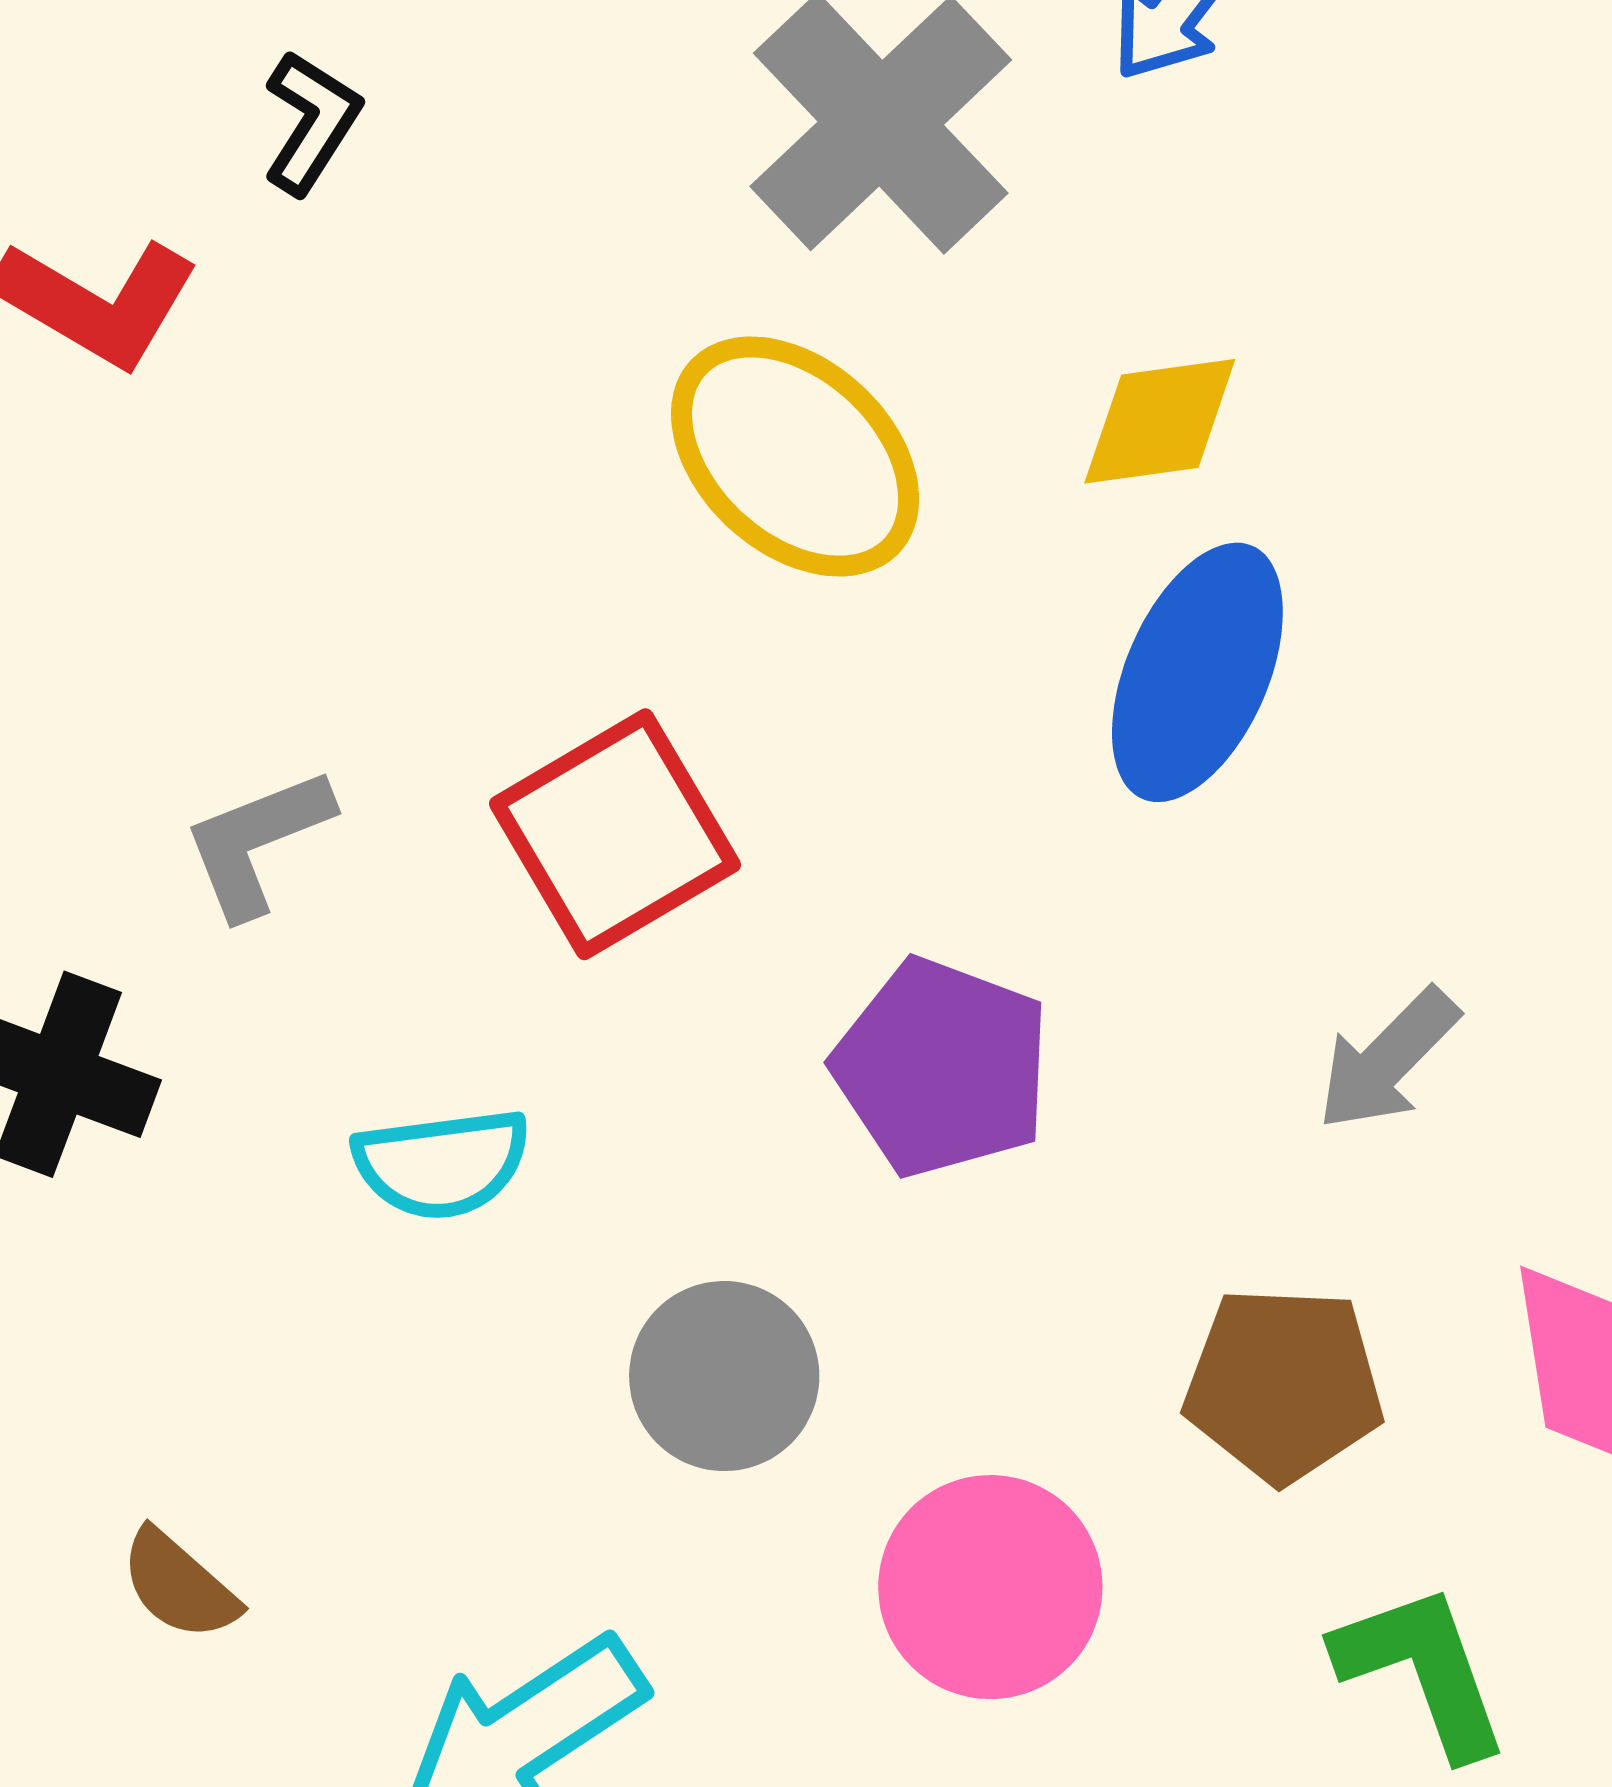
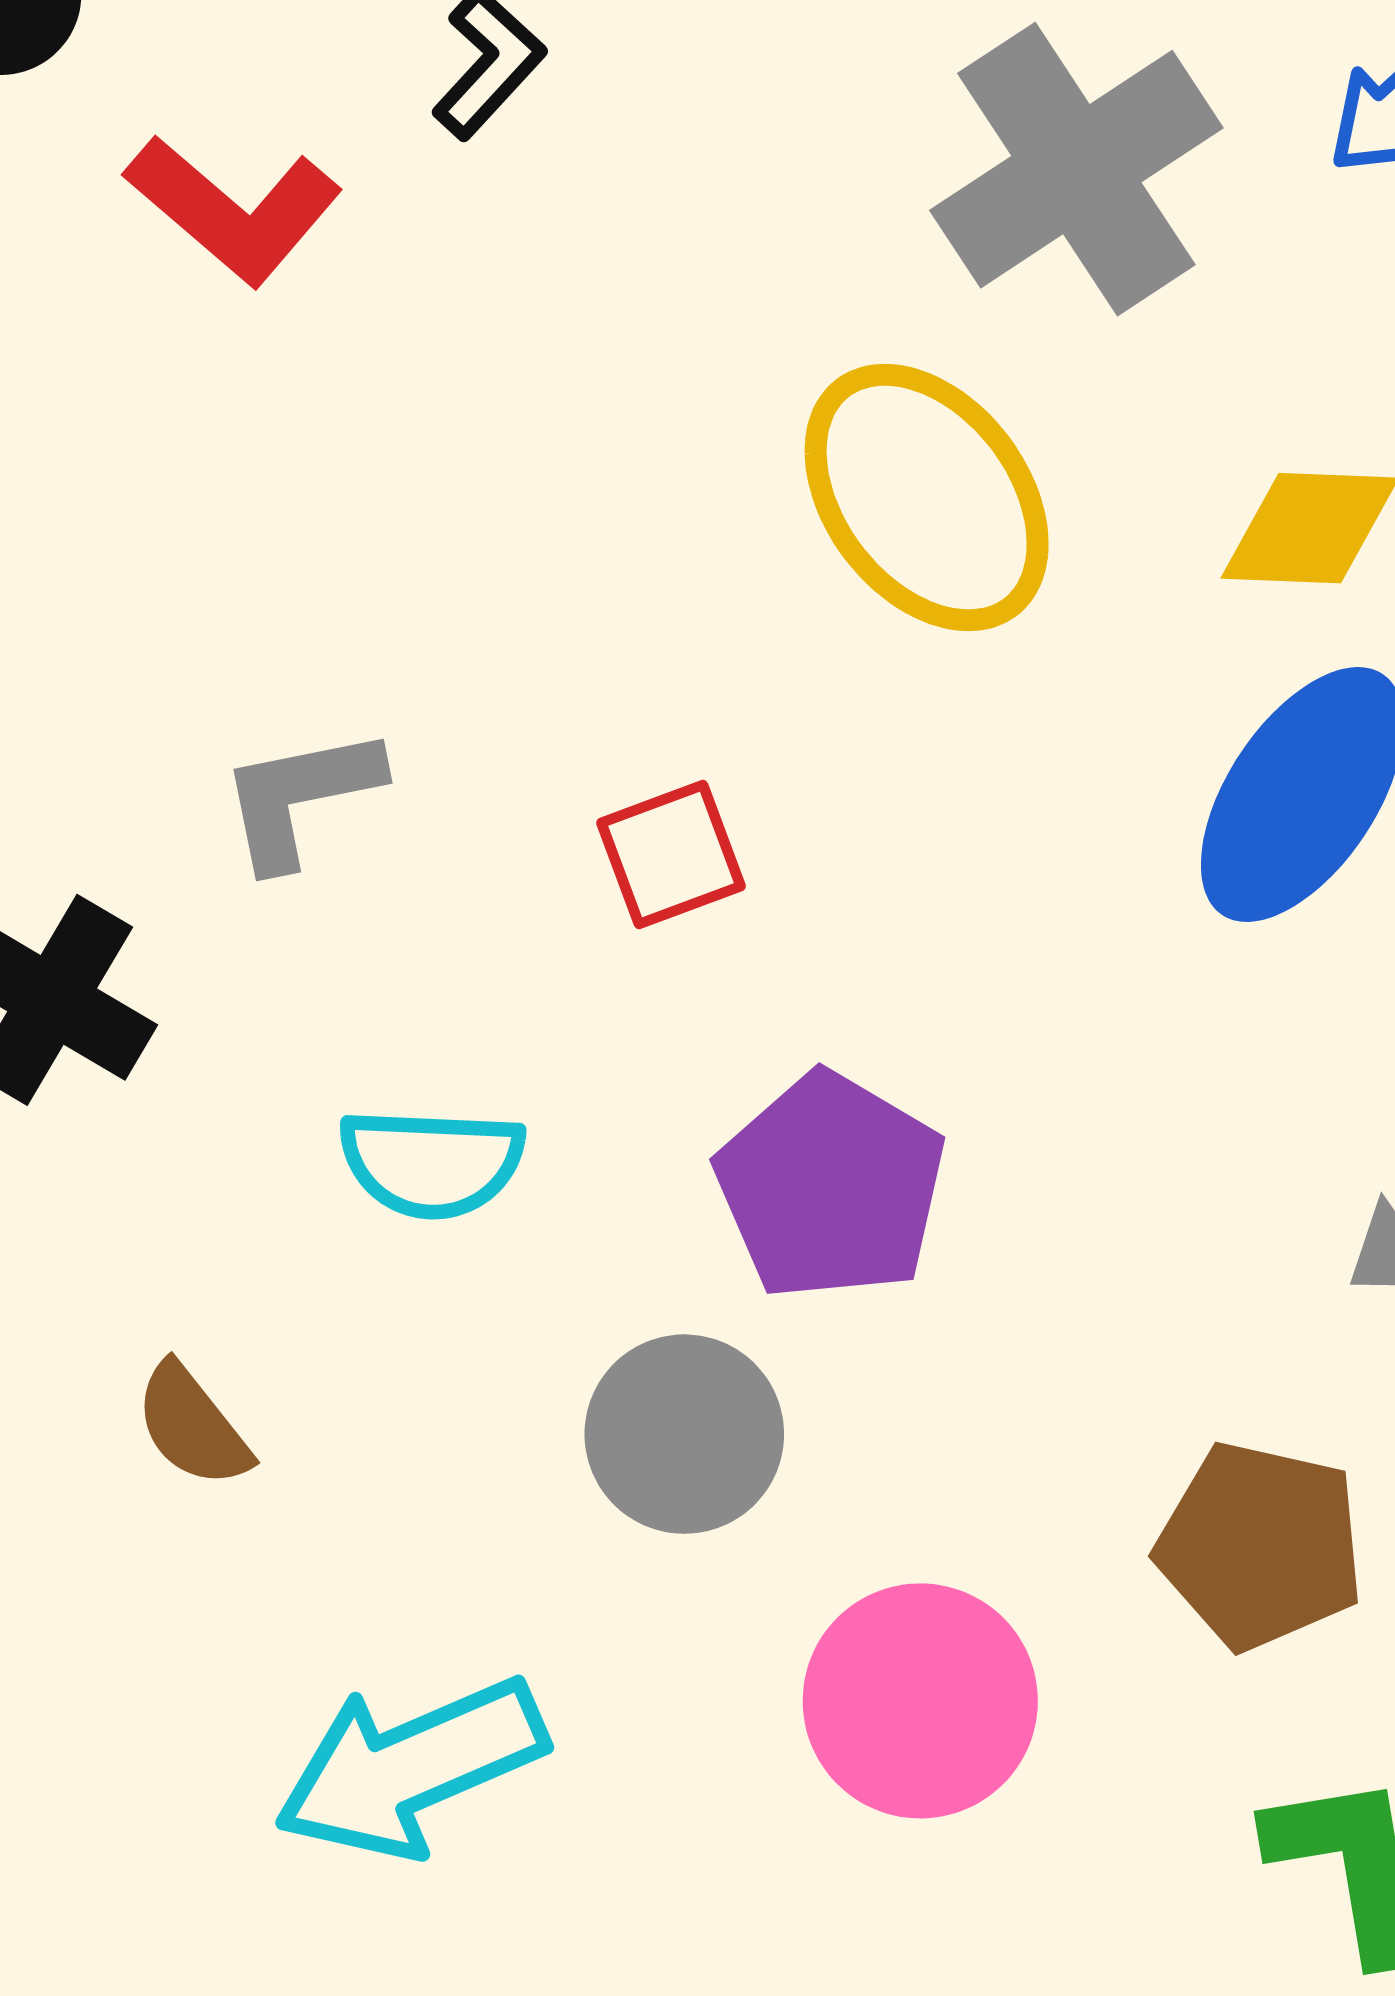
red square: (615, 834) -> (671, 855), size x0.6
purple pentagon: (942, 1067) -> (831, 1186), moved
brown semicircle: (179, 1585) -> (192, 1426), moved

